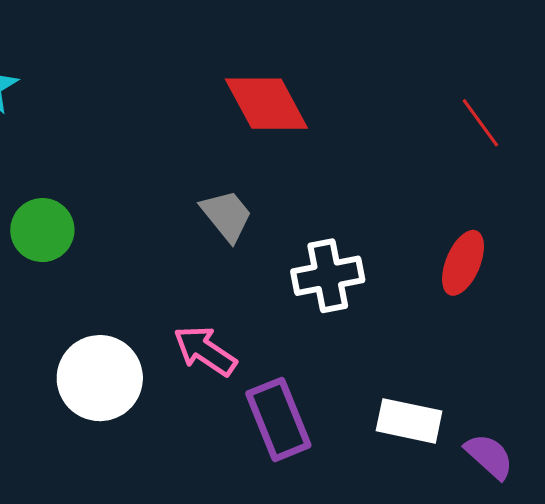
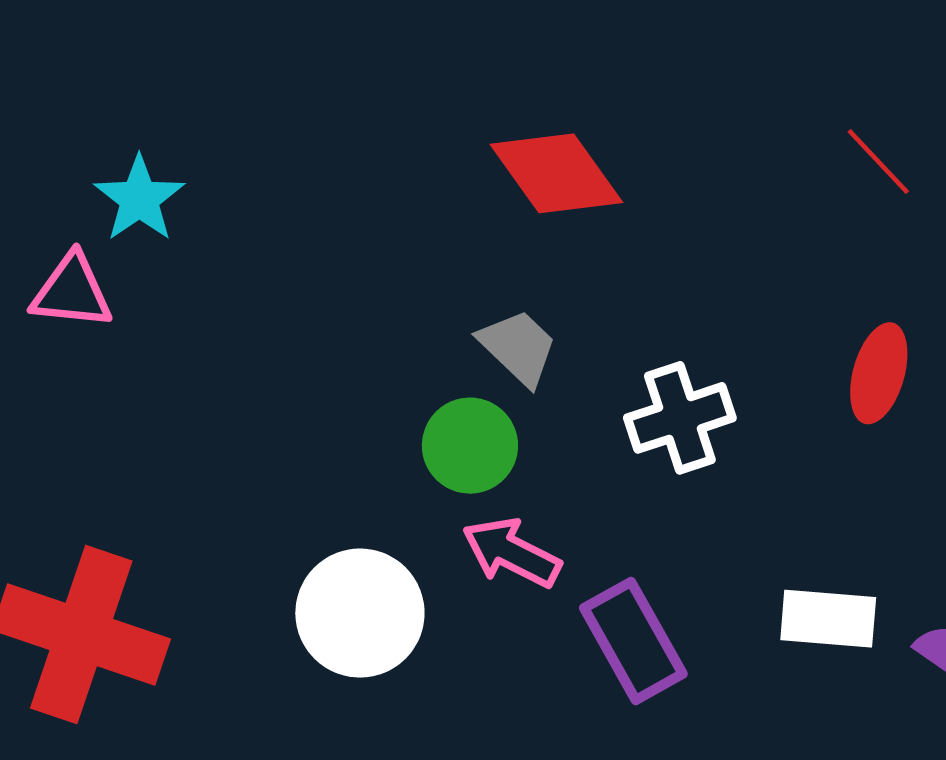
green circle: (42, 230) -> (470, 446), moved

